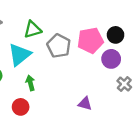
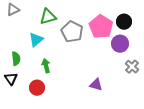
pink pentagon: (90, 40) -> (101, 27), turned -30
cyan triangle: (19, 55) -> (36, 40), size x0.7

